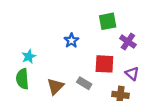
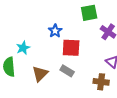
cyan star: (29, 56) -> (23, 48), moved
red square: (104, 64) -> (71, 48), moved

